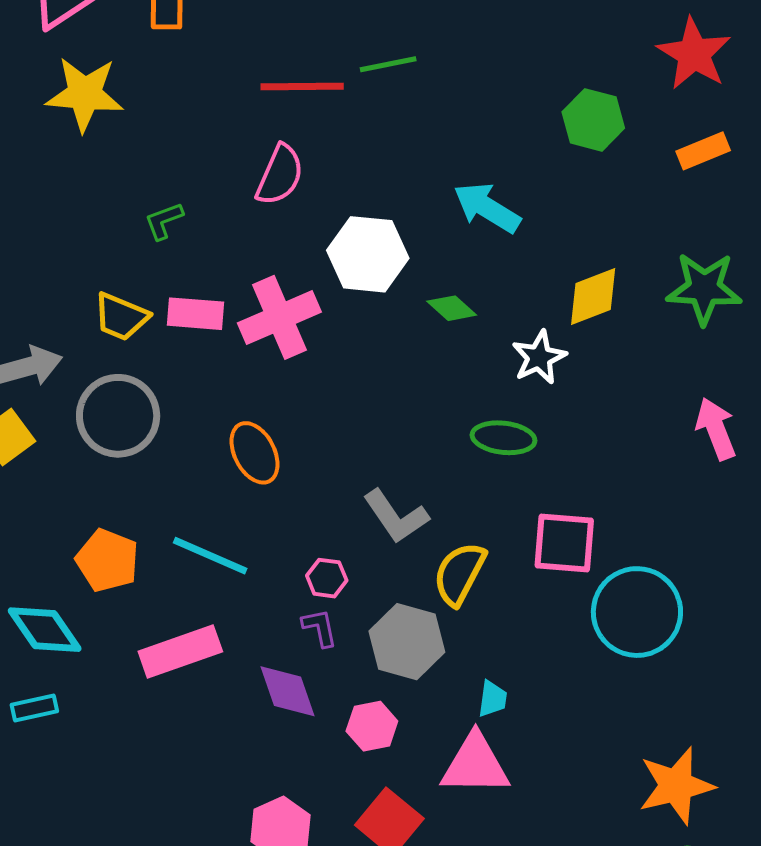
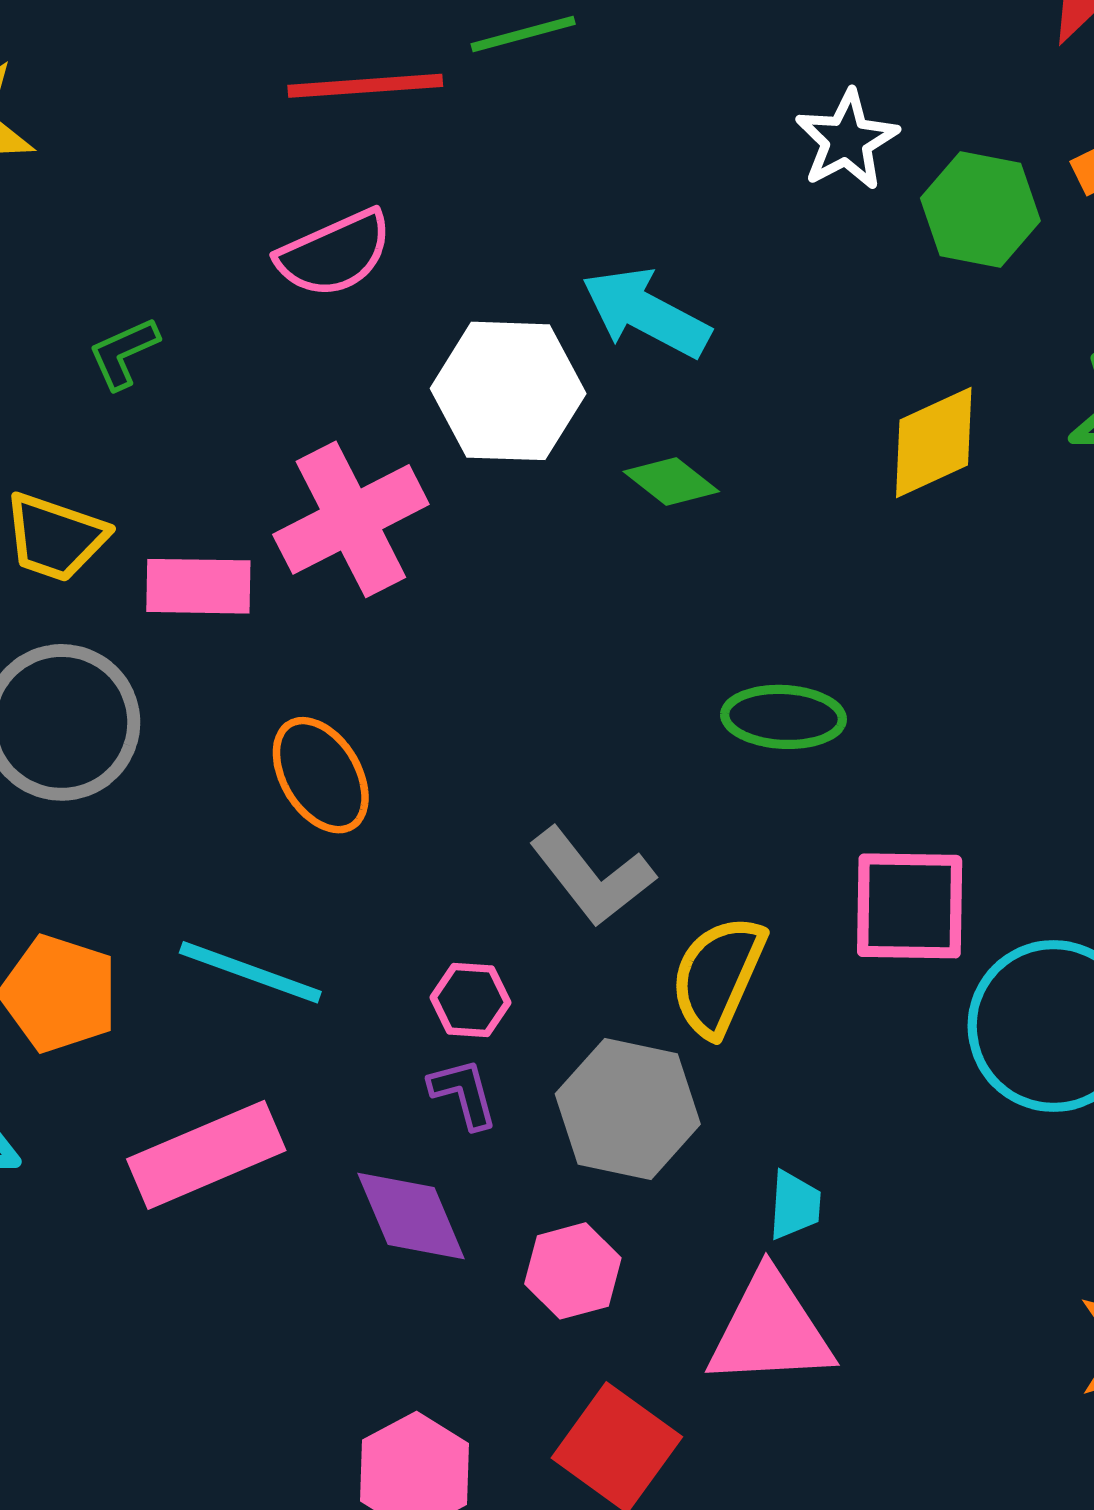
green hexagon: (593, 120) -> (980, 210), moved
pink semicircle: (280, 175) -> (335, 254), turned 46
cyan arrow: (487, 208) -> (646, 313), moved
pink rectangle: (195, 314) -> (198, 586), moved
white star: (539, 357) -> (847, 140), moved

